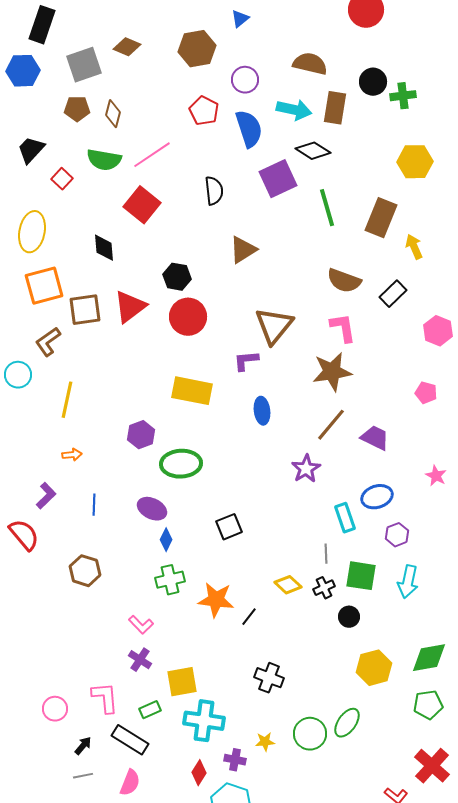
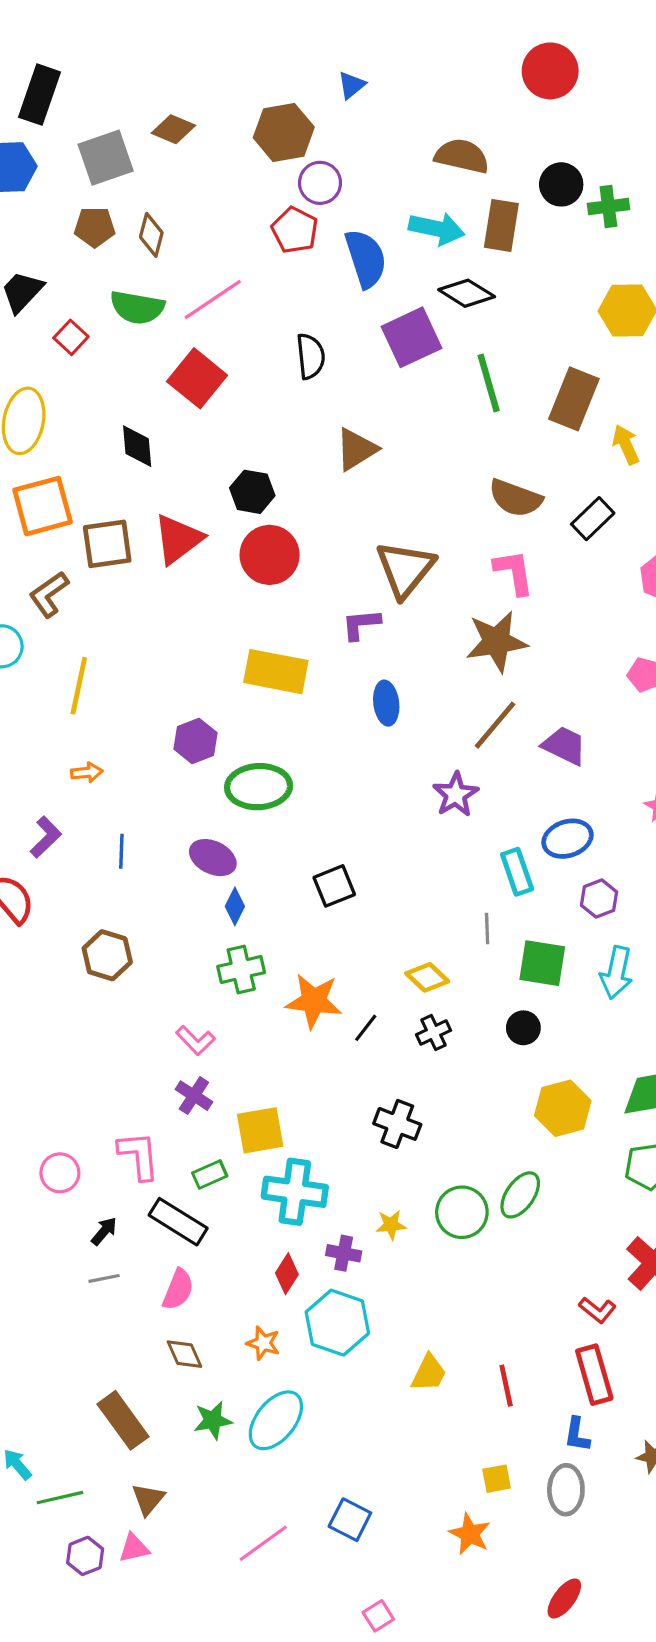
purple circle: (245, 80) -> (320, 183), moved
black cross: (324, 588) -> (434, 1033), moved

